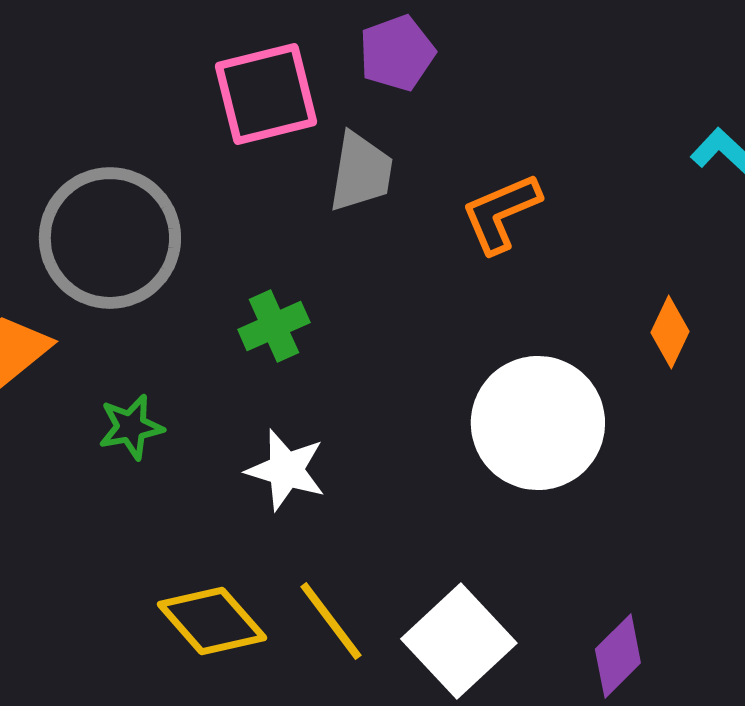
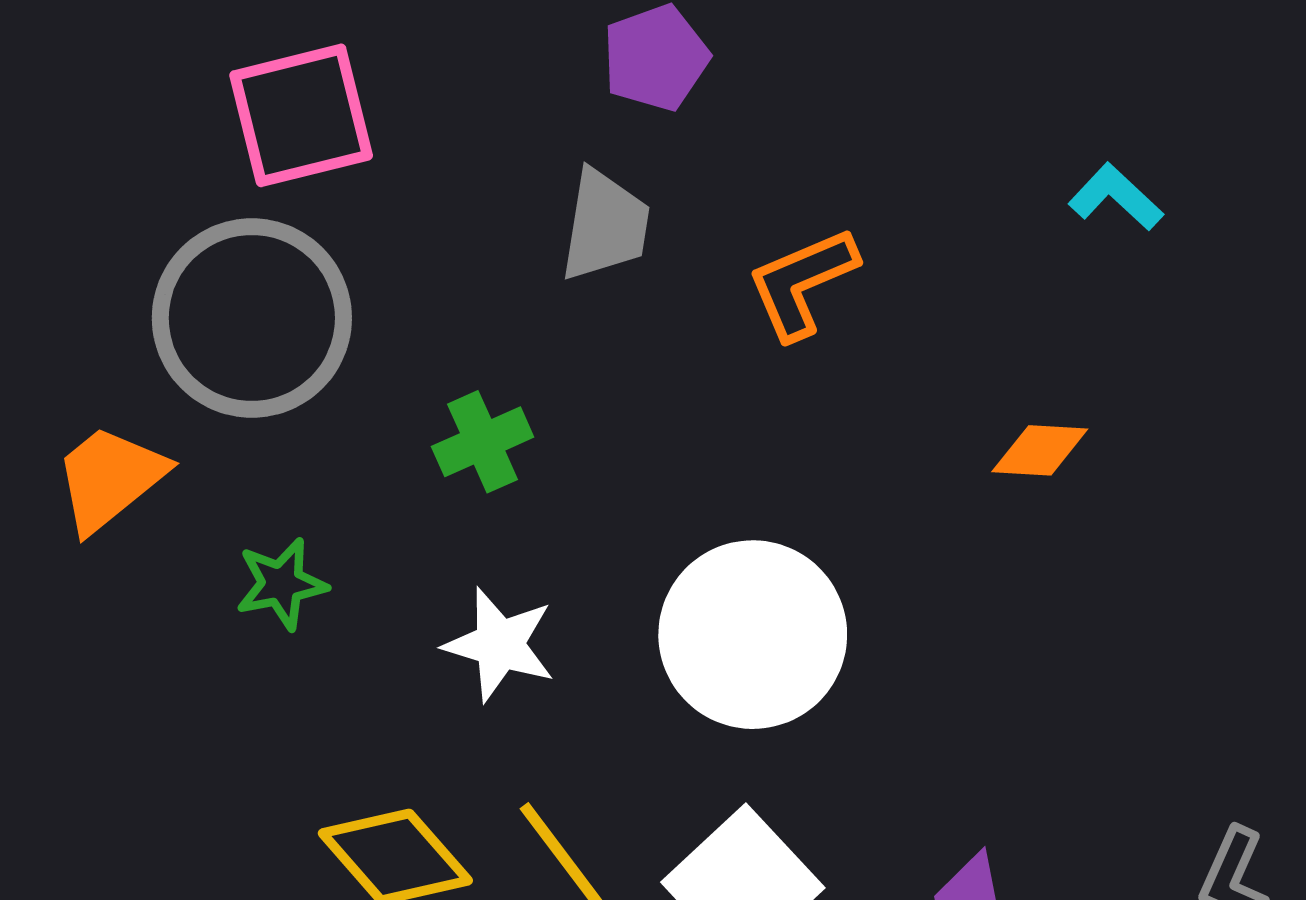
pink square: (266, 94) -> (301, 115), moved
orange diamond: (670, 332) -> (1040, 450), turned 68
white circle: (538, 423) -> (753, 635), moved

